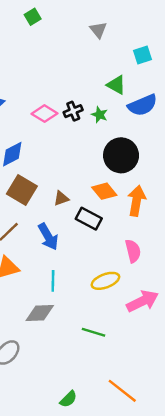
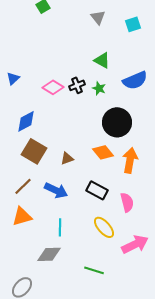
cyan square: (143, 55) -> (133, 24), moved
green triangle: (116, 85) -> (102, 60), moved
black rectangle: (89, 219) -> (97, 190), moved
blue arrow: (48, 237) -> (56, 190), turned -35
yellow ellipse: (105, 281) -> (104, 227), turned 70

